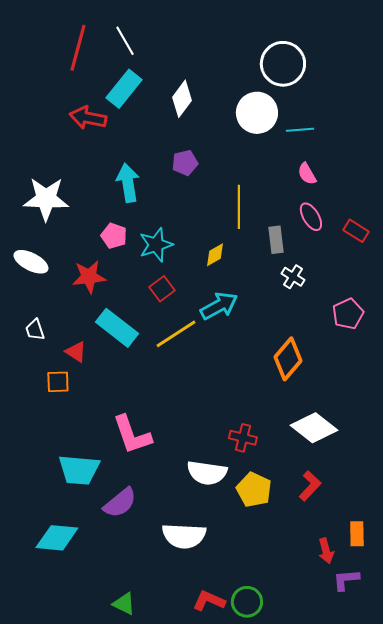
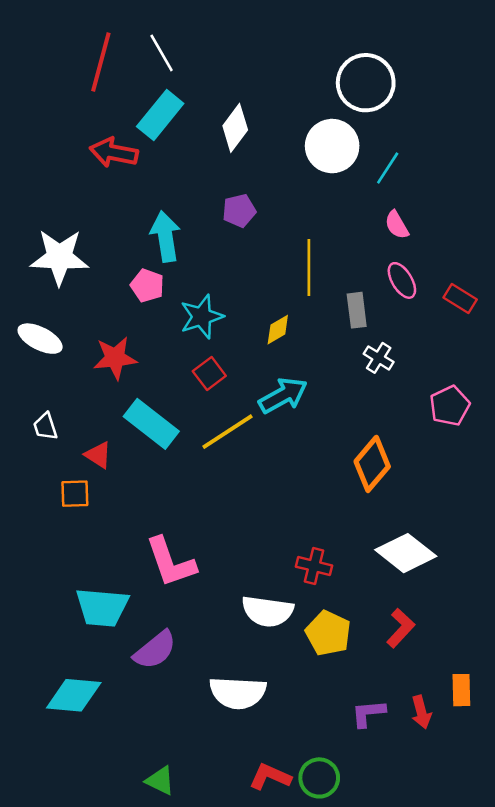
cyan line: (300, 130) -> (388, 168), turned -52
pink pentagon: (114, 236) -> (147, 286), moved
purple L-shape: (346, 580) -> (368, 713), moved

